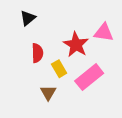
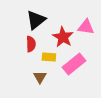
black triangle: (28, 18) -> (36, 20), moved, size x1.5
yellow rectangle: (59, 69) -> (49, 57), turned -56

